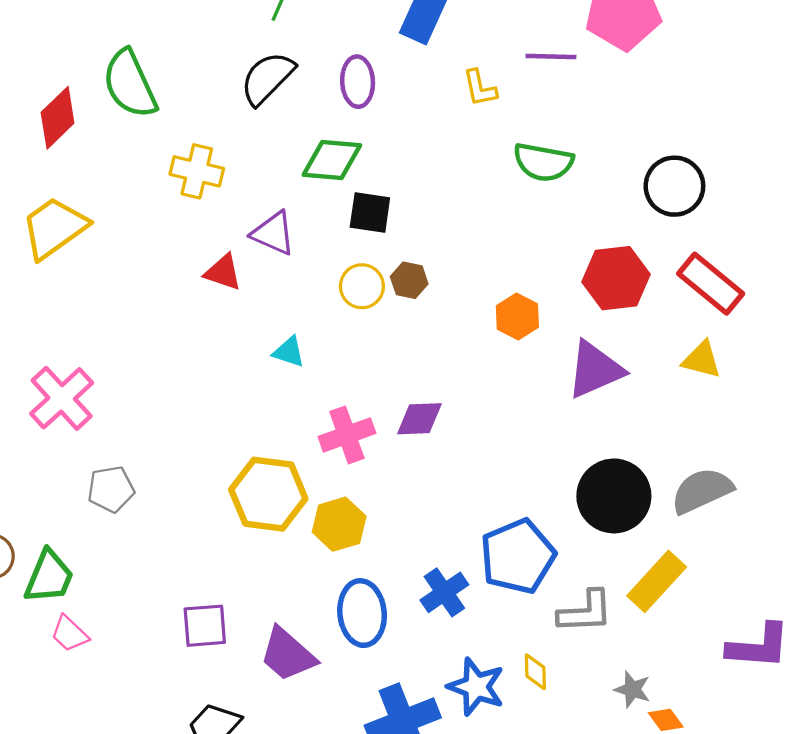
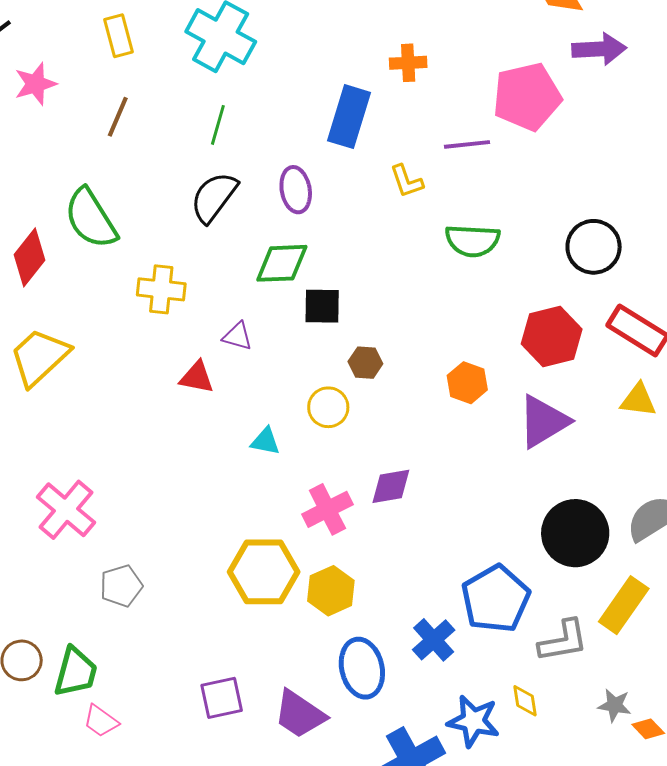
purple triangle: (273, 233) -> (237, 336), size x0.7
yellow circle: (362, 286) -> (328, 407), moved

